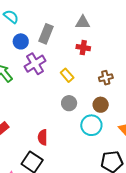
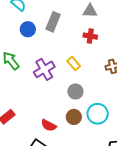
purple cross: (35, 64) -> (44, 69), moved
brown circle: (101, 105) -> (74, 117), moved
red semicircle: (43, 137) -> (49, 125), turned -63

